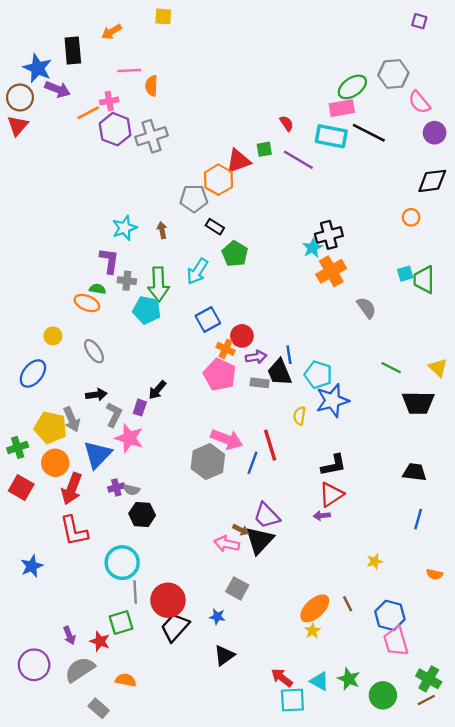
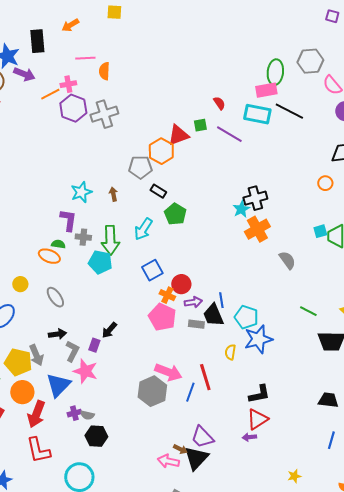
green ellipse: (352, 87) -> (275, 72), turned -50

